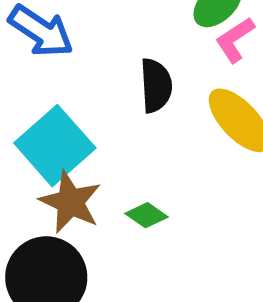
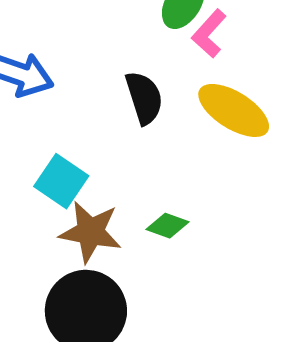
cyan square: (55, 146) -> (61, 181), size x0.7

